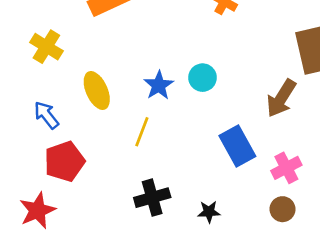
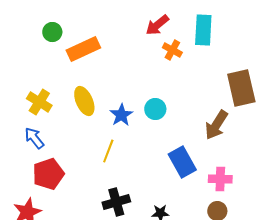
yellow cross: (46, 47) -> (39, 102), moved
yellow ellipse: (97, 90) -> (84, 101), moved
pink cross: (286, 168) -> (220, 179), turned 30

